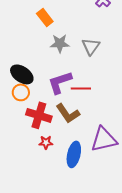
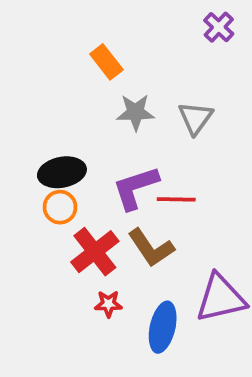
black ellipse: (22, 74) -> (62, 172), turned -45
red cross: (39, 115) -> (95, 252), turned 35

